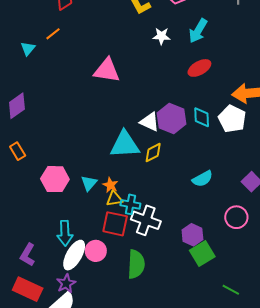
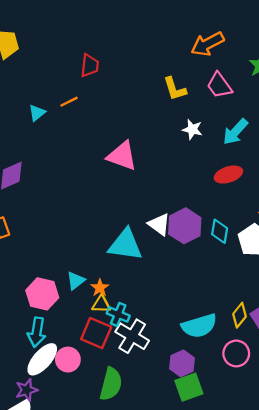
yellow diamond: (153, 153) -> (239, 315), moved, turned -35
pink hexagon: (55, 179) -> (42, 294), moved
cyan semicircle: (202, 179) -> (199, 326), moved, size x1.4

